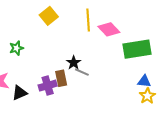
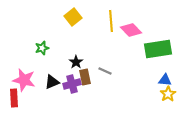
black star: (74, 63) -> (76, 62), moved
black triangle: (20, 93) -> (52, 82), moved

